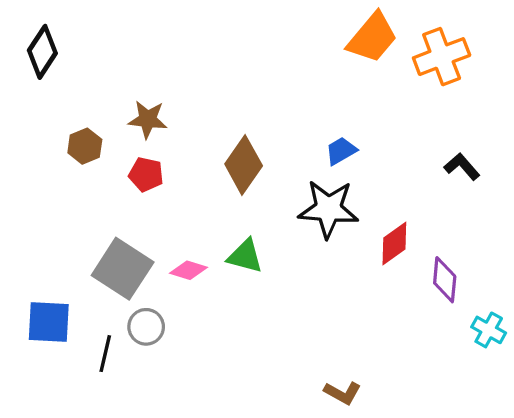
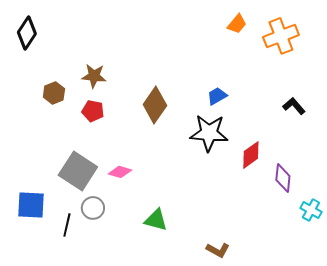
orange trapezoid: (372, 38) -> (237, 24), size x0.6
green triangle: (245, 256) -> (156, 220), moved

